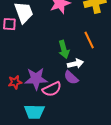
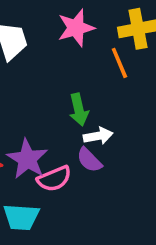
orange line: (89, 40) -> (119, 63), moved
purple star: (36, 79) -> (27, 159), turned 30

